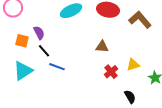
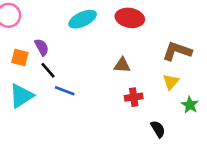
brown L-shape: (140, 20) -> (177, 51), moved, turned -30
yellow triangle: (133, 65) -> (171, 82), moved, turned -32
red cross: (111, 72) -> (134, 97), turned 32

